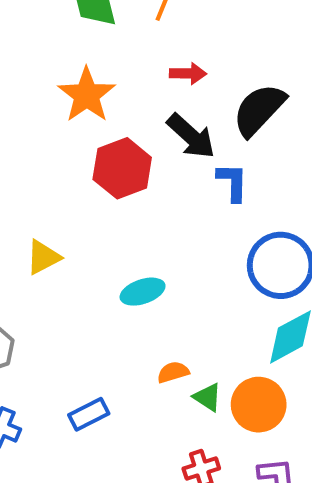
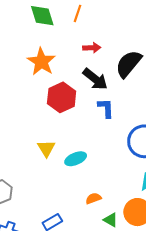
blue L-shape: (233, 182) -> (106, 108), moved
yellow triangle: (43, 257) -> (46, 148), moved, turned -30
green triangle: (208, 397) -> (111, 220), moved

